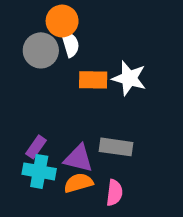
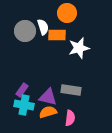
orange circle: (62, 21) -> (67, 13), moved
white star: (129, 78) -> (79, 48), turned -30
orange rectangle: (93, 80) -> (57, 35), moved

